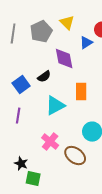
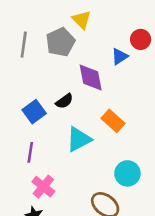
yellow triangle: (67, 23) -> (81, 20), moved
orange rectangle: (81, 92) -> (113, 121), turned -48
pink cross: (50, 142) -> (43, 187), moved

